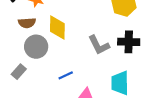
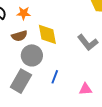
gray rectangle: (19, 72) -> (21, 81), size x1.6
blue line: (66, 75) -> (55, 77), moved, turned -32

